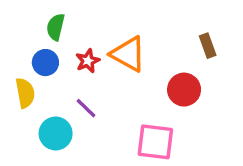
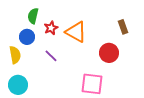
red star: (88, 61) -> (51, 28), moved
purple line: (86, 108) -> (51, 56), moved
cyan circle: (56, 133) -> (18, 85), moved

